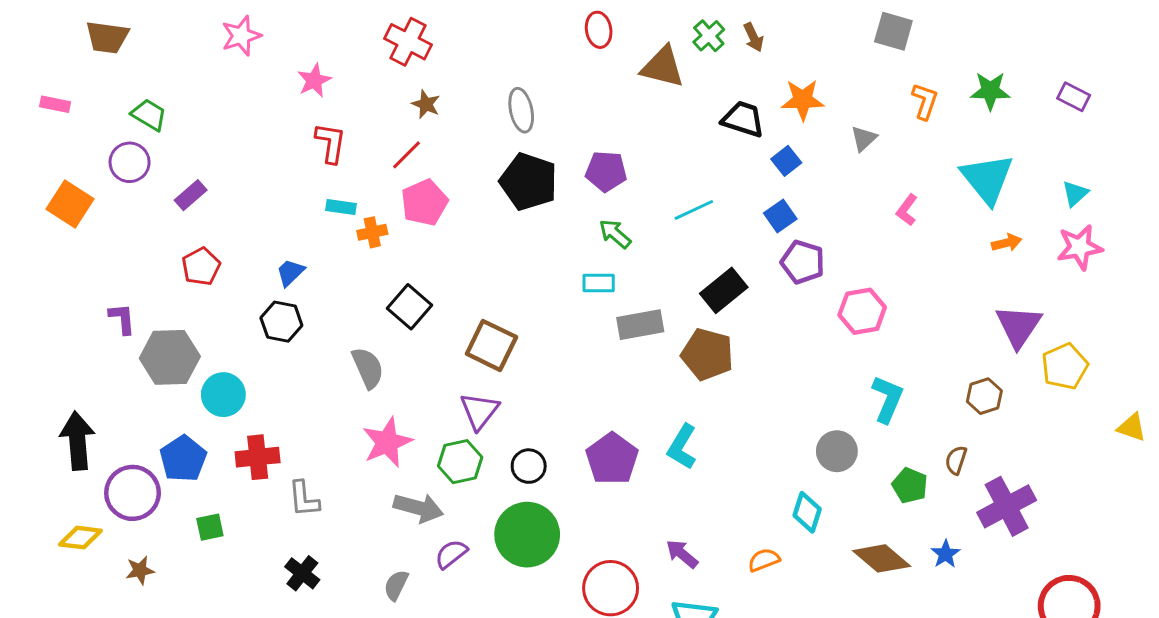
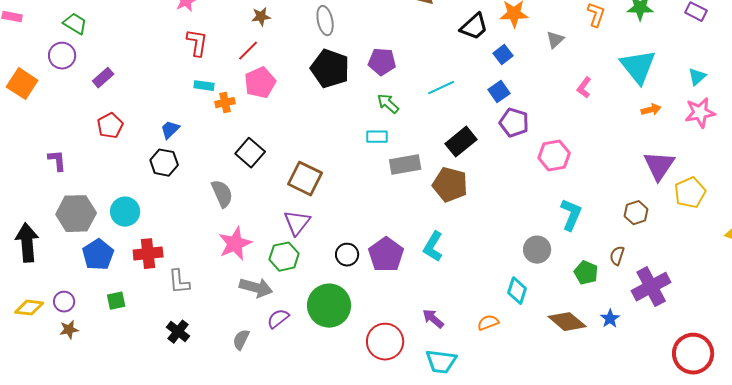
brown star: (426, 104) -> (261, 17), turned -30
black trapezoid: (743, 119) -> (474, 27), turned 120
gray hexagon: (170, 357) -> (76, 214), moved
black circle: (529, 466) -> (347, 255), moved
purple circle: (133, 493) -> (64, 302), moved, size x0.6

